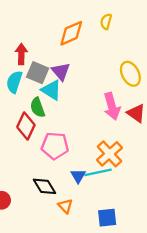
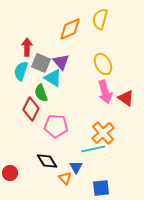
yellow semicircle: (106, 22) -> (100, 19), size x1.5
yellow ellipse: (130, 74) -> (103, 64), moved
blue triangle: (78, 176) -> (76, 167), moved

